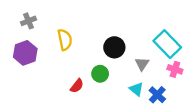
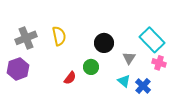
gray cross: (28, 21) -> (26, 38), moved, size x1.5
purple hexagon: (25, 53) -> (18, 69), moved

